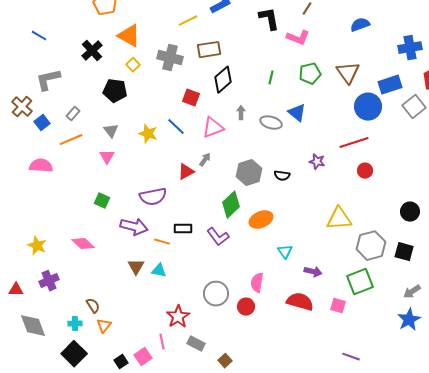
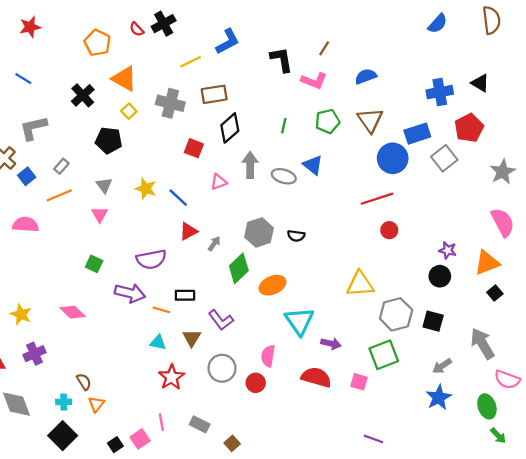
blue semicircle: (360, 25) -> (366, 76), moved
gray arrow: (241, 113) -> (250, 165), size x1.6
blue line: (176, 127) -> (178, 198), moved
pink triangle: (213, 128) -> (219, 182), size x0.7
gray arrow: (205, 160) -> (214, 244), moved
purple star: (317, 162) -> (448, 250), moved
purple L-shape: (218, 237) -> (221, 320), moved
cyan triangle: (285, 252) -> (299, 321), size x1.8
brown triangle: (136, 267) -> (192, 338), moved
red star: (178, 317) -> (171, 377), moved

